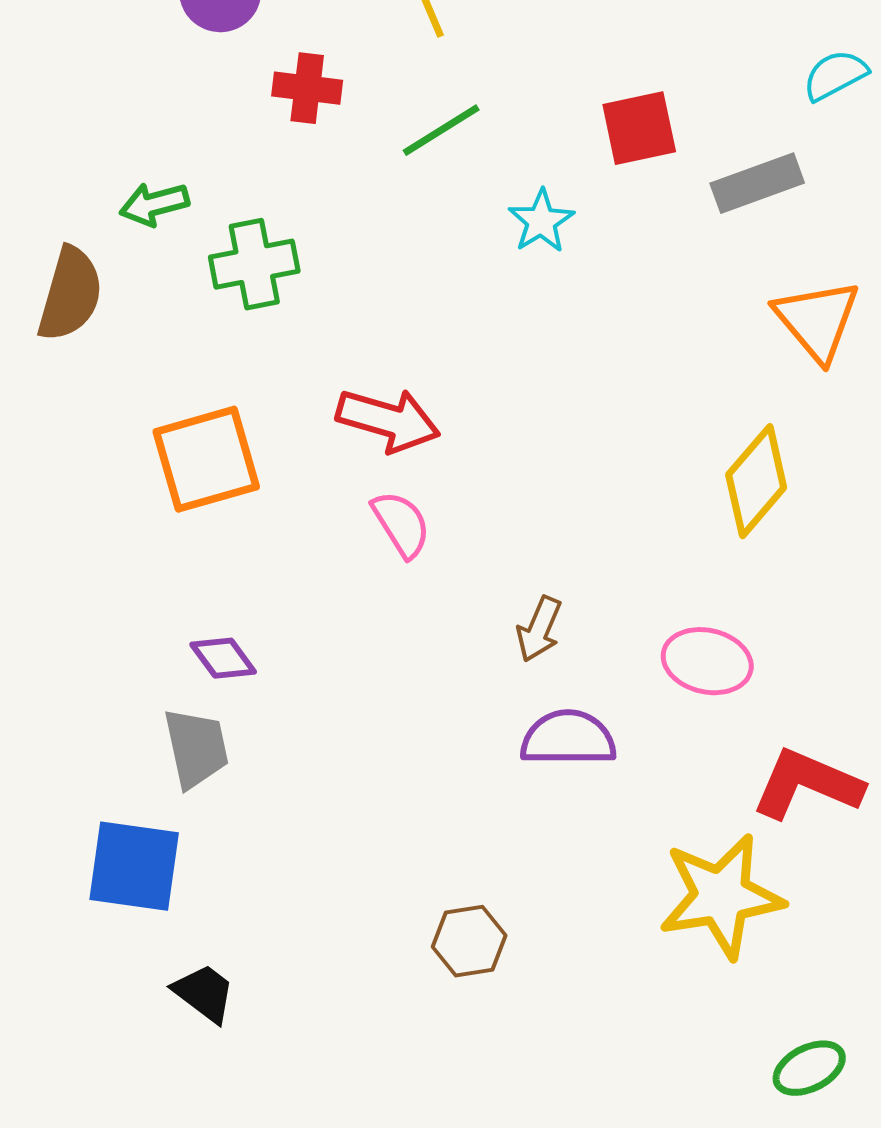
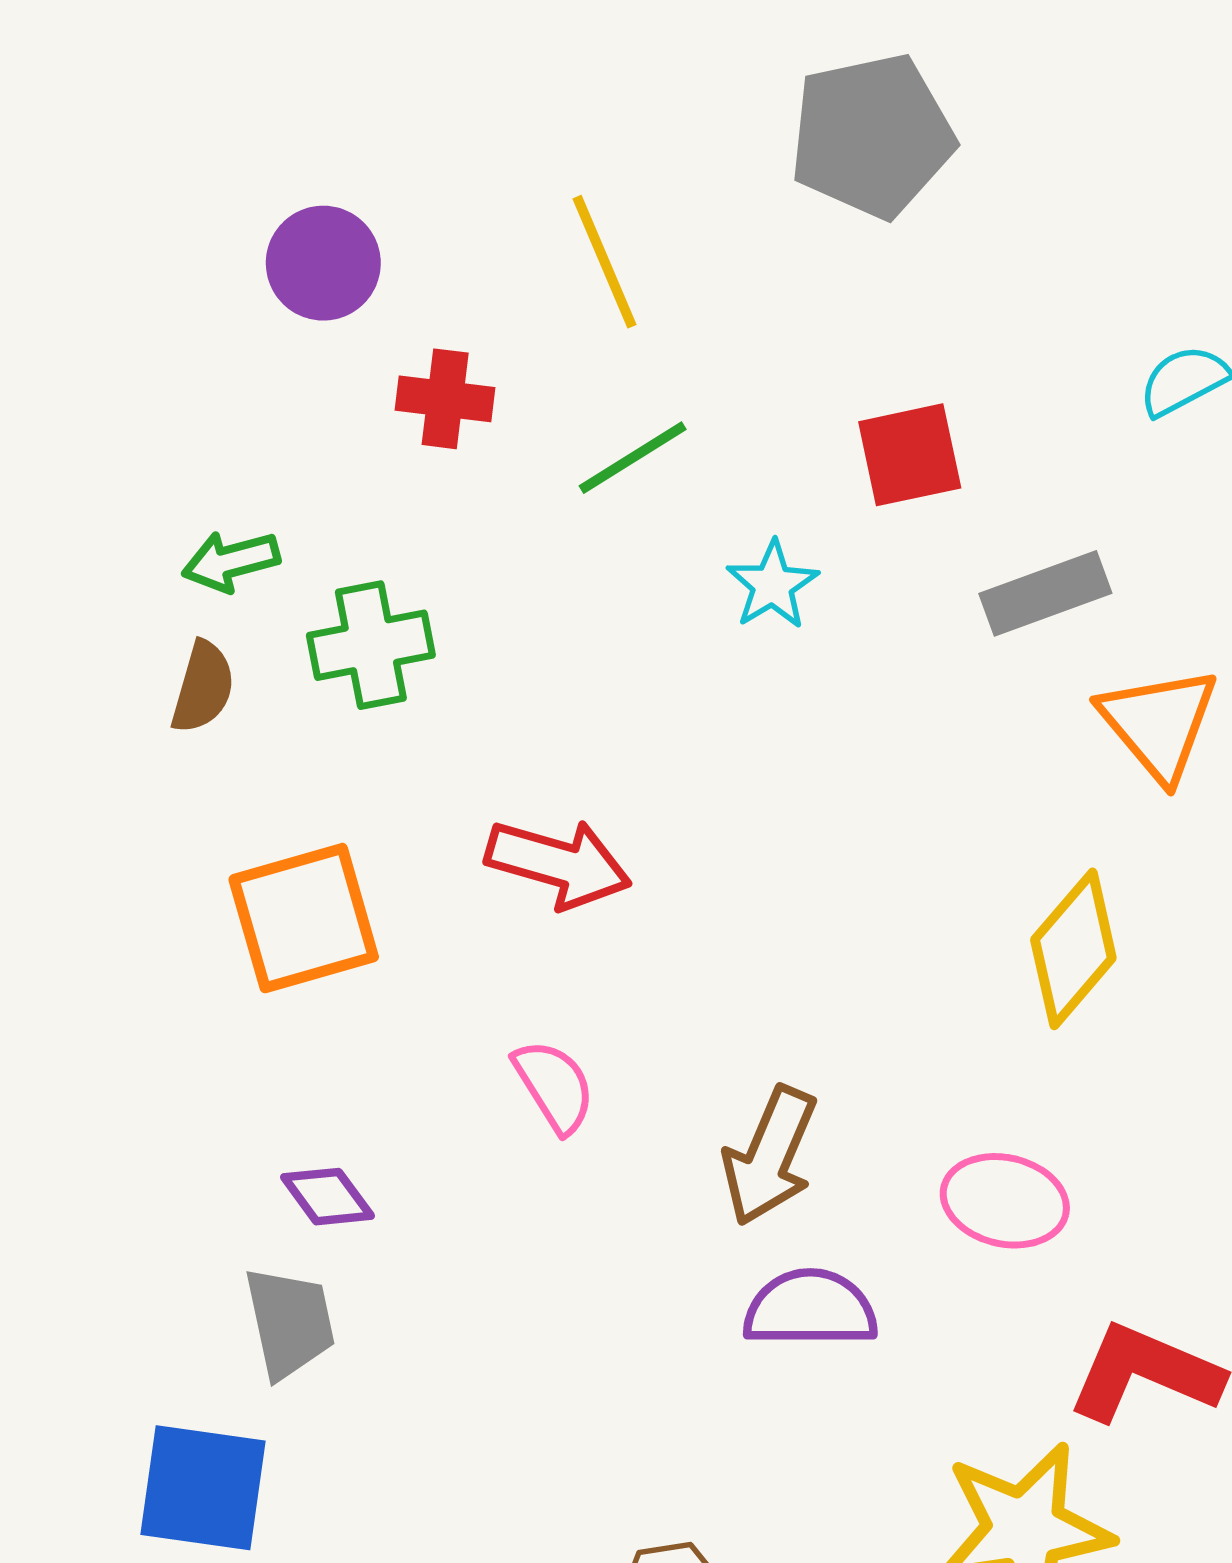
gray rectangle: (757, 183) -> (1045, 593), moved
brown semicircle: (70, 294) -> (203, 687), moved, size x0.7
pink semicircle: (401, 524) -> (554, 1086), moved
brown arrow: (539, 629) -> (770, 1156), size x1.5

